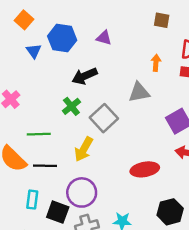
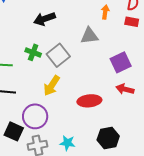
green cross: (71, 106) -> (33, 52), moved, turned -35
yellow arrow: (84, 149) -> (52, 86), moved

